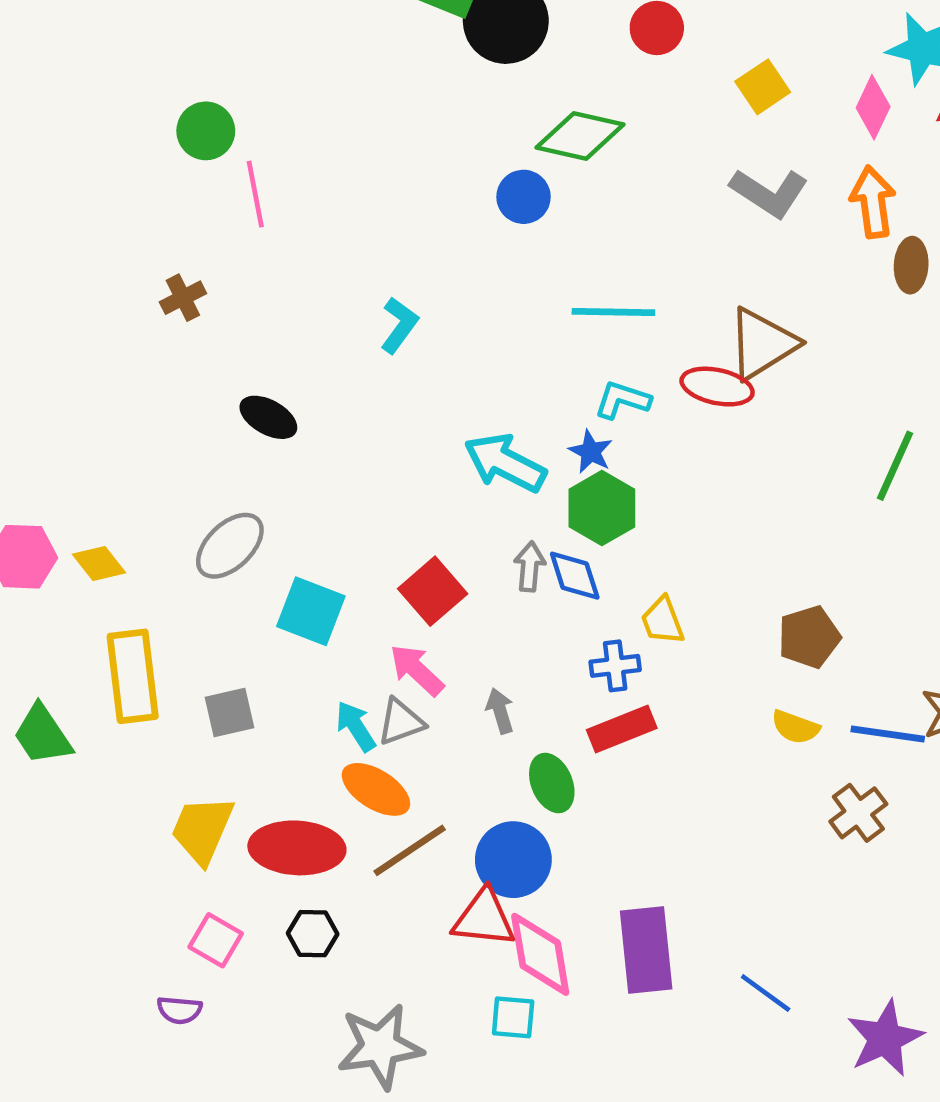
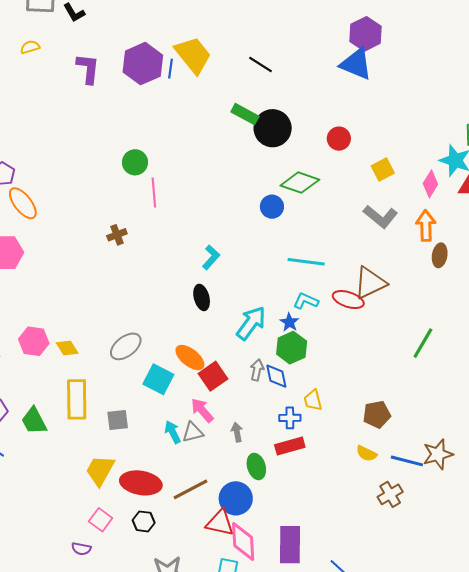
black ellipse: (268, 417) -> (202, 297), moved, turned 40
cyan arrow: (505, 463) -> (251, 323), turned 93
orange ellipse: (376, 789) -> (190, 358), moved

